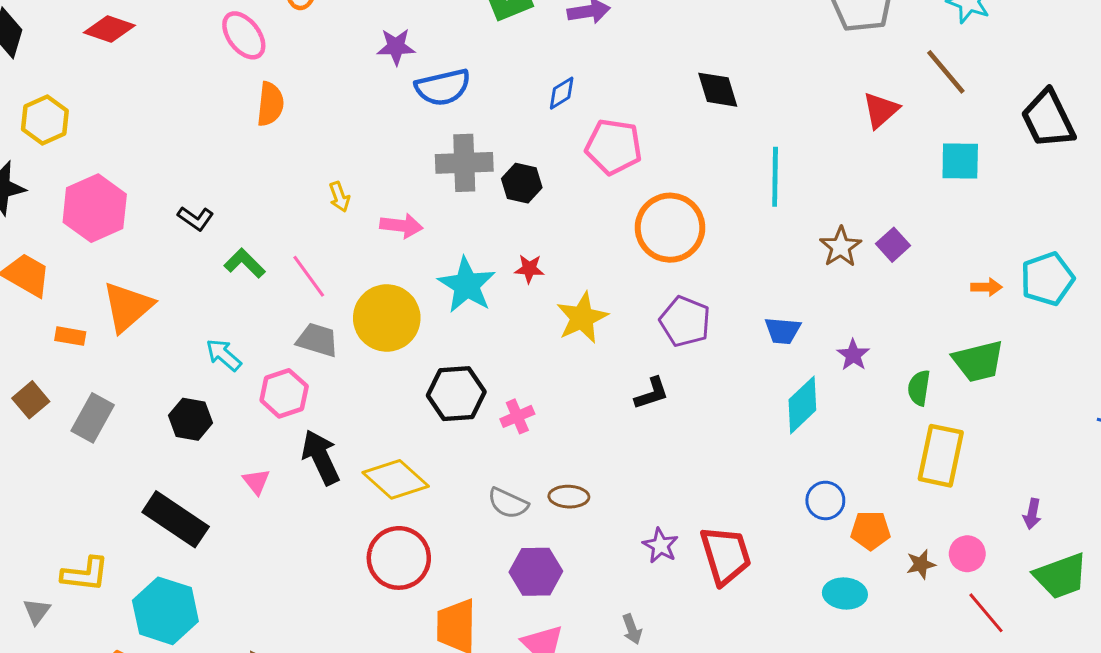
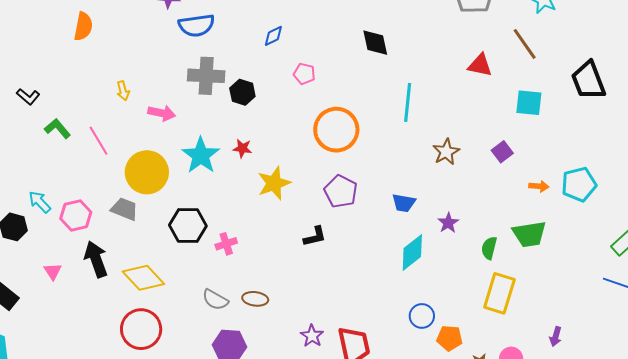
red triangle: (881, 110) -> (480, 65), turned 48
pink pentagon: (614, 147) -> (304, 74), size x0.6
purple square: (893, 245) -> (502, 152), moved
gray trapezoid: (317, 340) -> (124, 209), moved
cyan arrow: (224, 355) -> (40, 202), moved

